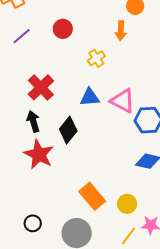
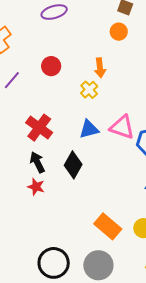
orange arrow: (121, 31) -> (100, 68), moved
red star: (39, 154) -> (36, 187), moved, size x0.6
black circle: (33, 223) -> (54, 263), size x1.8

